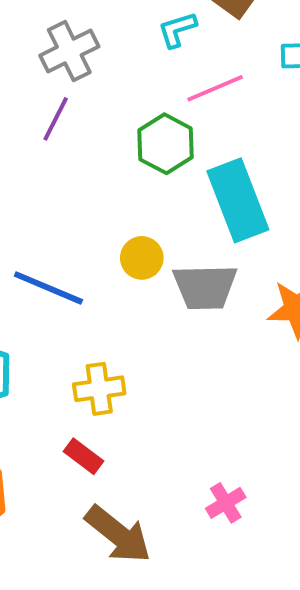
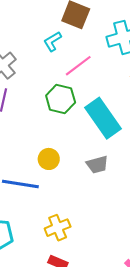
yellow circle: (142, 258) -> (49, 159), moved
gray trapezoid: (205, 287) -> (97, 165), size x0.7

